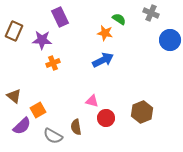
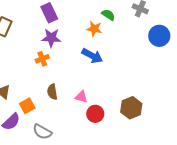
purple star: (42, 40) -> (51, 38), moved
blue arrow: (103, 60) -> (92, 56), turned 55
brown semicircle: (76, 127) -> (52, 92), moved

